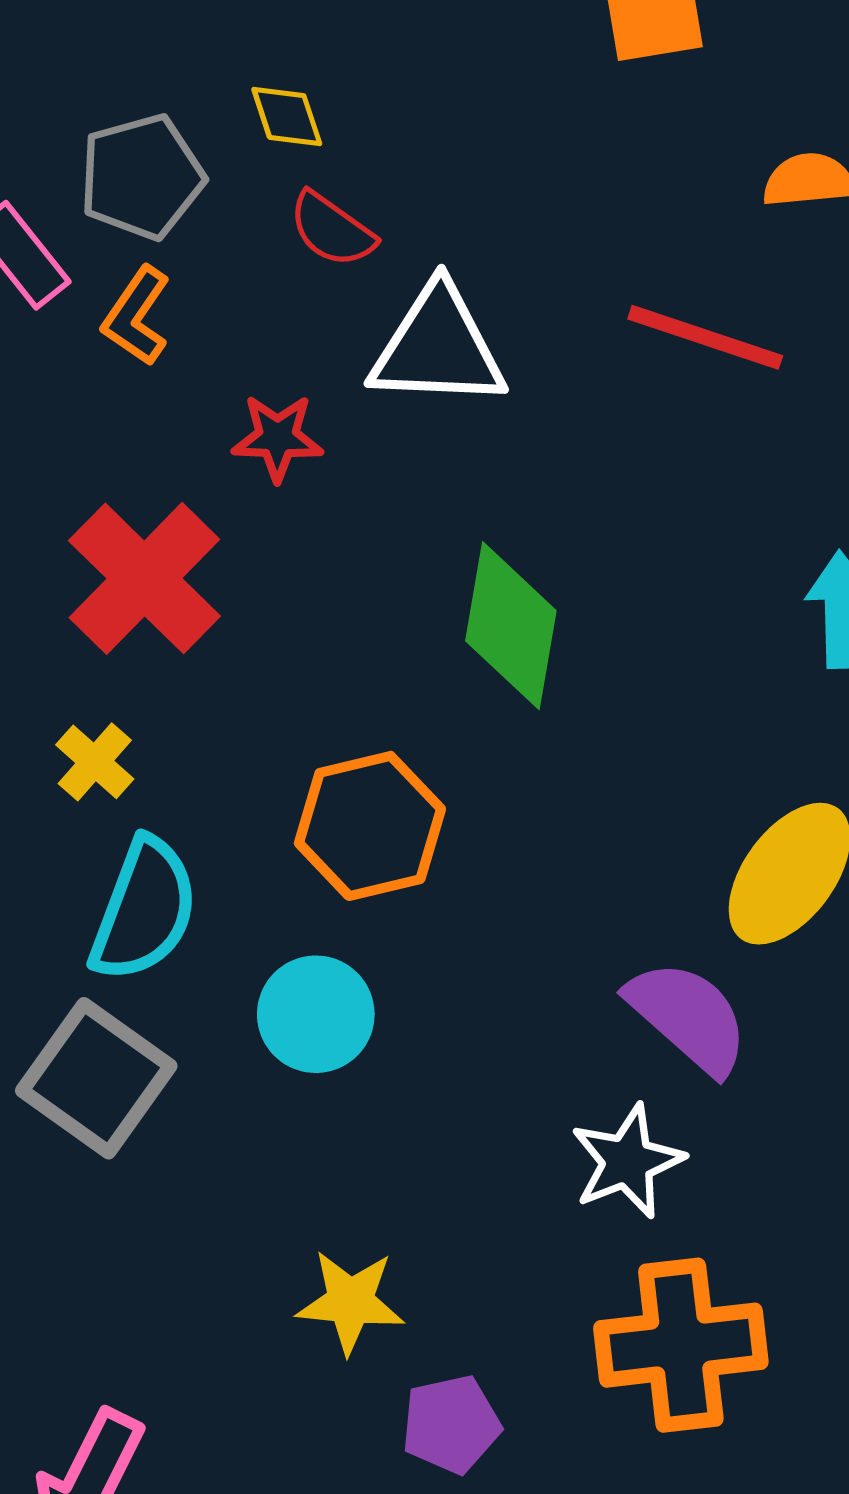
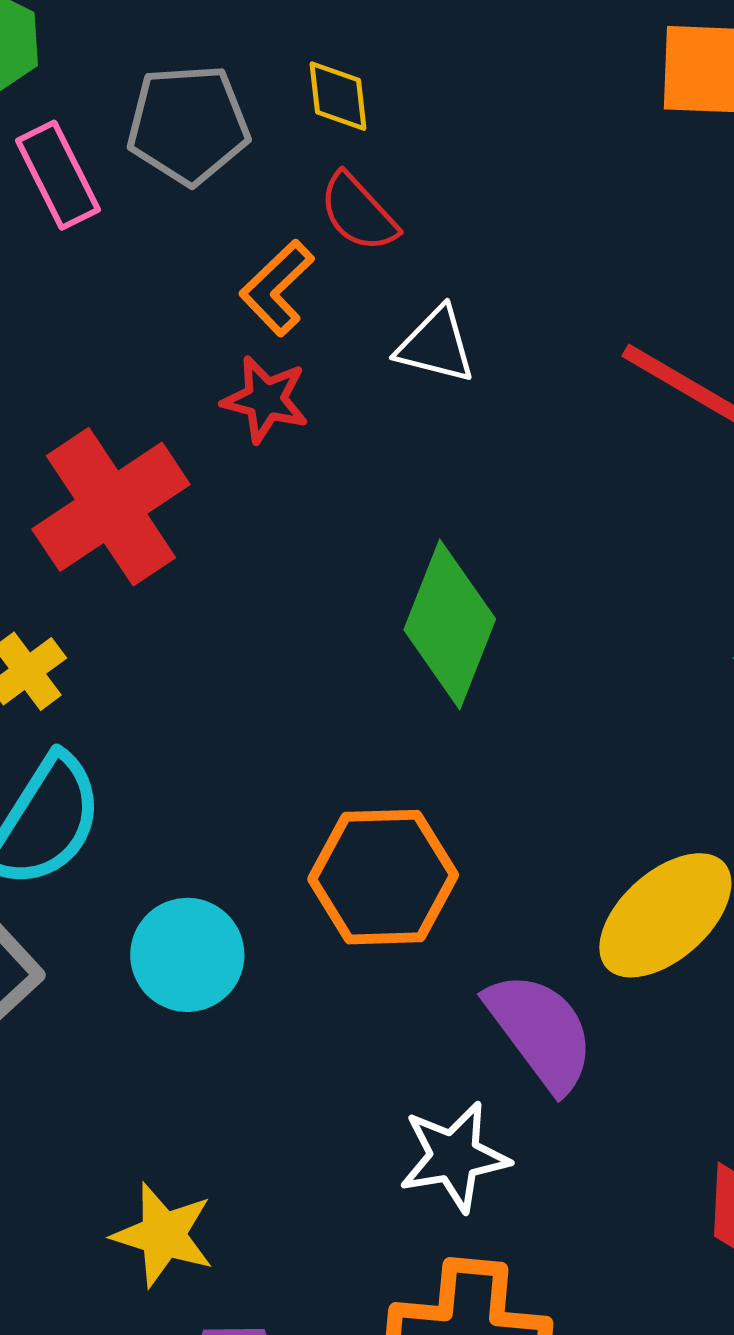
orange L-shape: (136, 316) -> (277, 288), moved
white triangle: (438, 347) -> (436, 345), size x0.6
orange hexagon: (370, 826) -> (383, 877), moved

